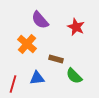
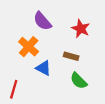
brown rectangle: (56, 59) -> (71, 56), moved
blue triangle: (37, 78) -> (43, 68), moved, turned 35

